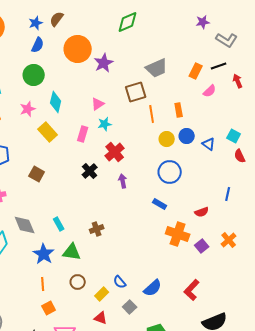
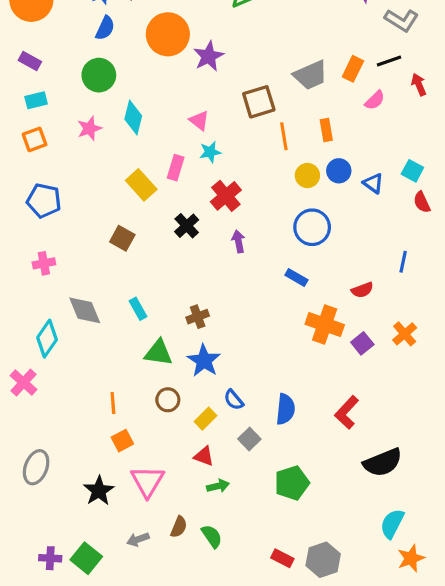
gray trapezoid: (157, 68) -> (311, 75), moved
pink triangle: (98, 104) -> (199, 121), turned -48
yellow rectangle: (48, 132) -> (141, 185), moved
brown square: (37, 174) -> (122, 238), moved
blue star: (44, 254) -> (204, 361), moved
blue semicircle: (153, 288) -> (285, 409), turned -42

